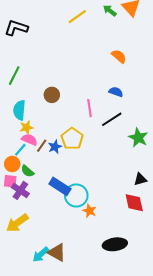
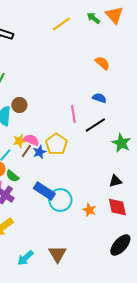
brown circle: (52, 95) -> (19, 105), moved
yellow star: (26, 127) -> (19, 141), moved
pink semicircle: (29, 140) -> (31, 140), moved
black triangle: (140, 179) -> (115, 181), moved
orange star: (89, 211) -> (89, 210), moved
black ellipse: (115, 244) -> (120, 245), moved, turned -40
brown triangle: (57, 252) -> (57, 254), moved, turned 30

